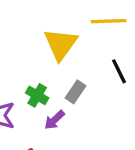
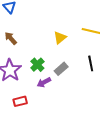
yellow triangle: (61, 44) -> (60, 38), size x0.6

